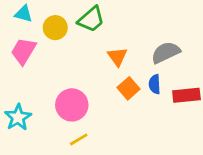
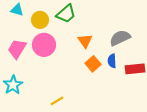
pink trapezoid: (23, 51) -> (17, 49), moved
pink circle: (72, 105) -> (44, 45), moved

